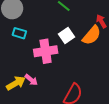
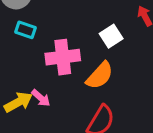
white square: (66, 35) -> (111, 36), moved
orange semicircle: (92, 35) -> (100, 75), moved

